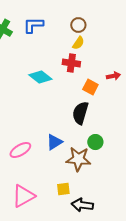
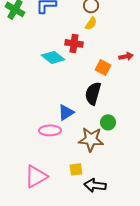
red cross: (71, 63) -> (74, 43), moved
blue triangle: (54, 142) -> (66, 112), moved
pink ellipse: (20, 150) -> (50, 130), moved, turned 30

